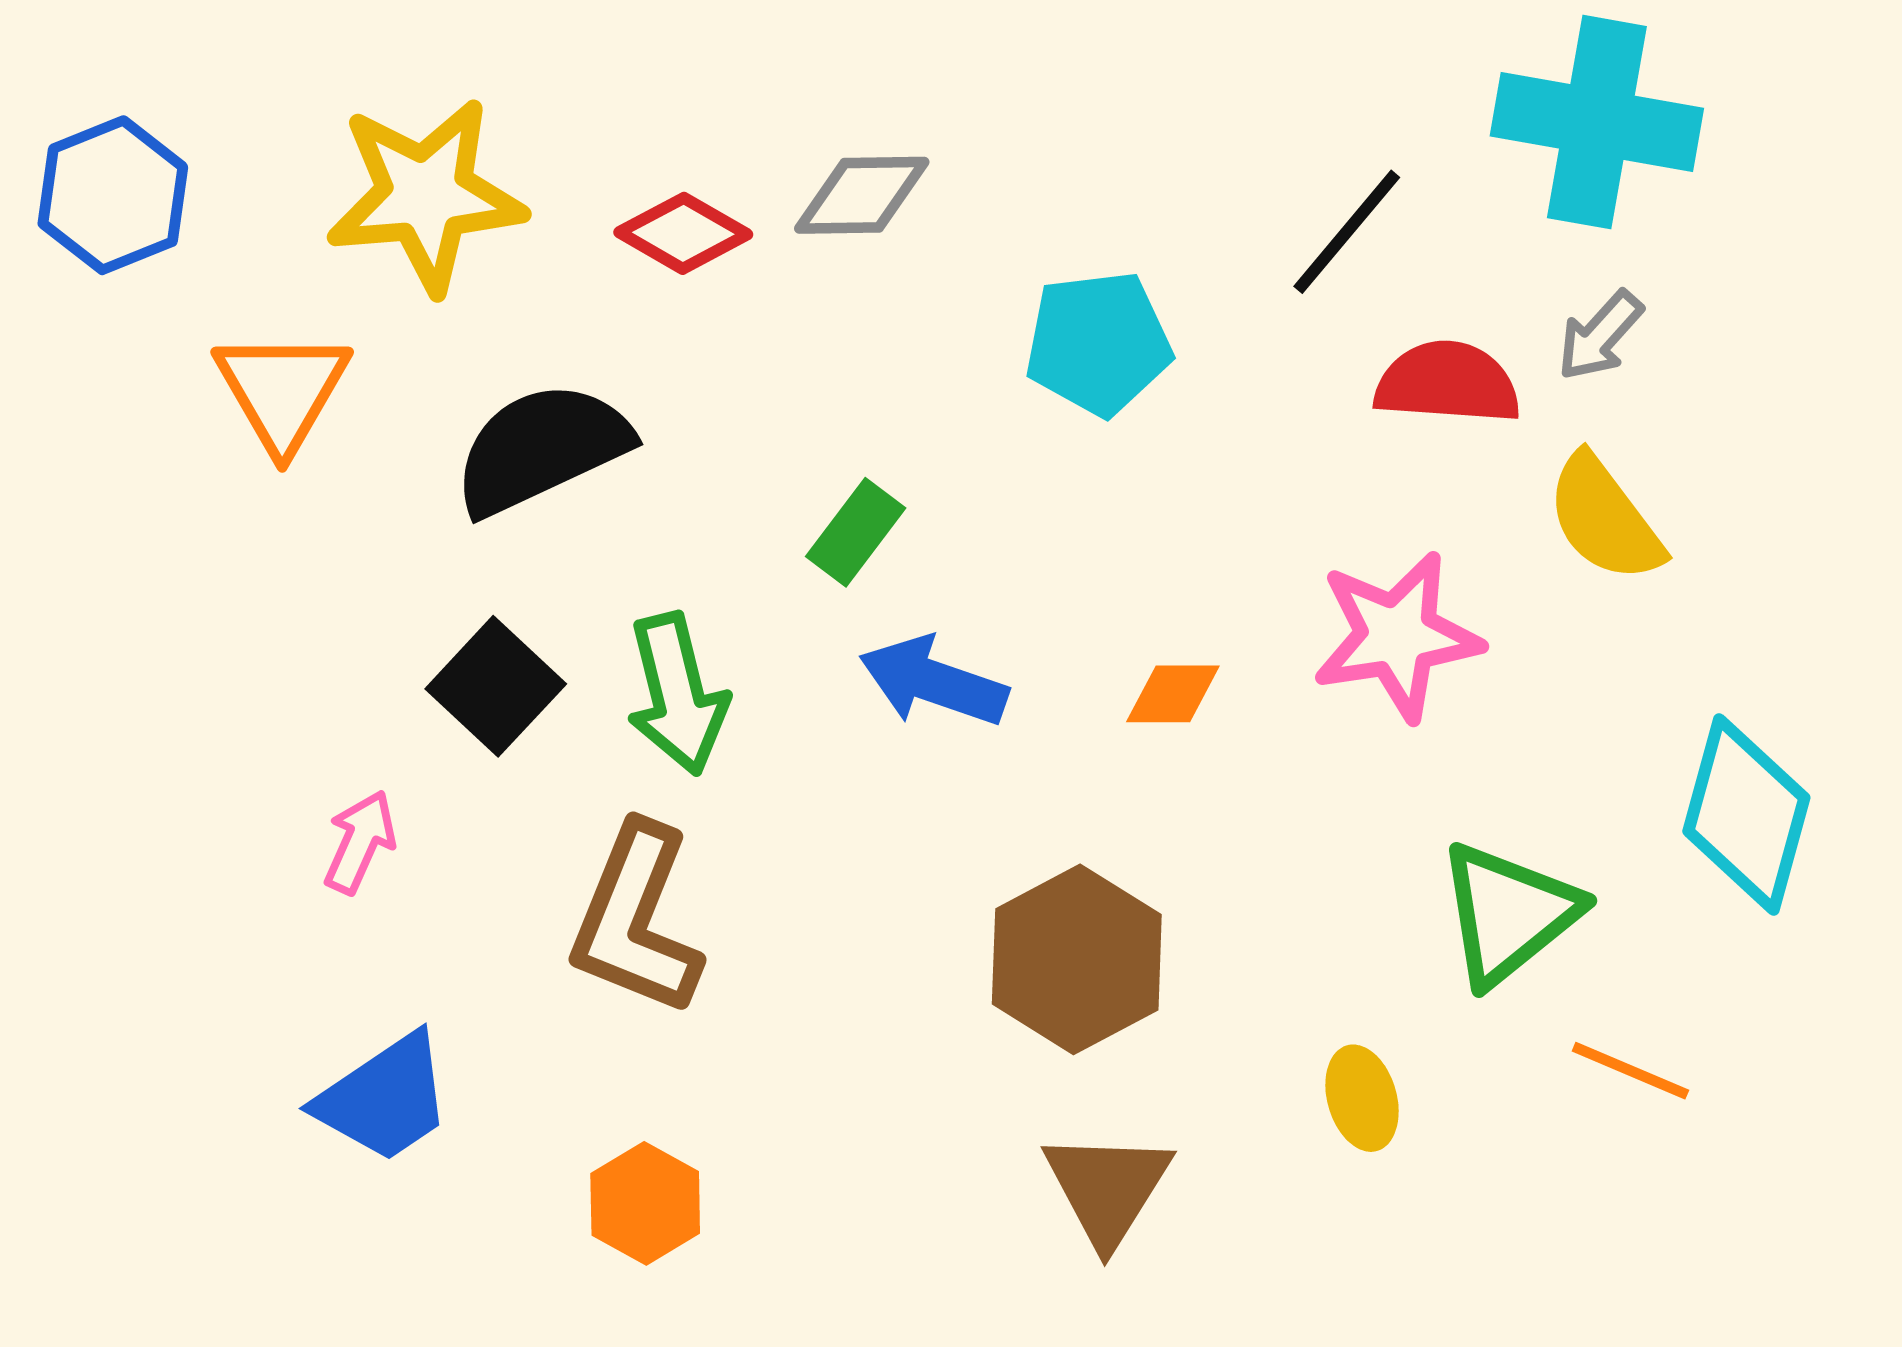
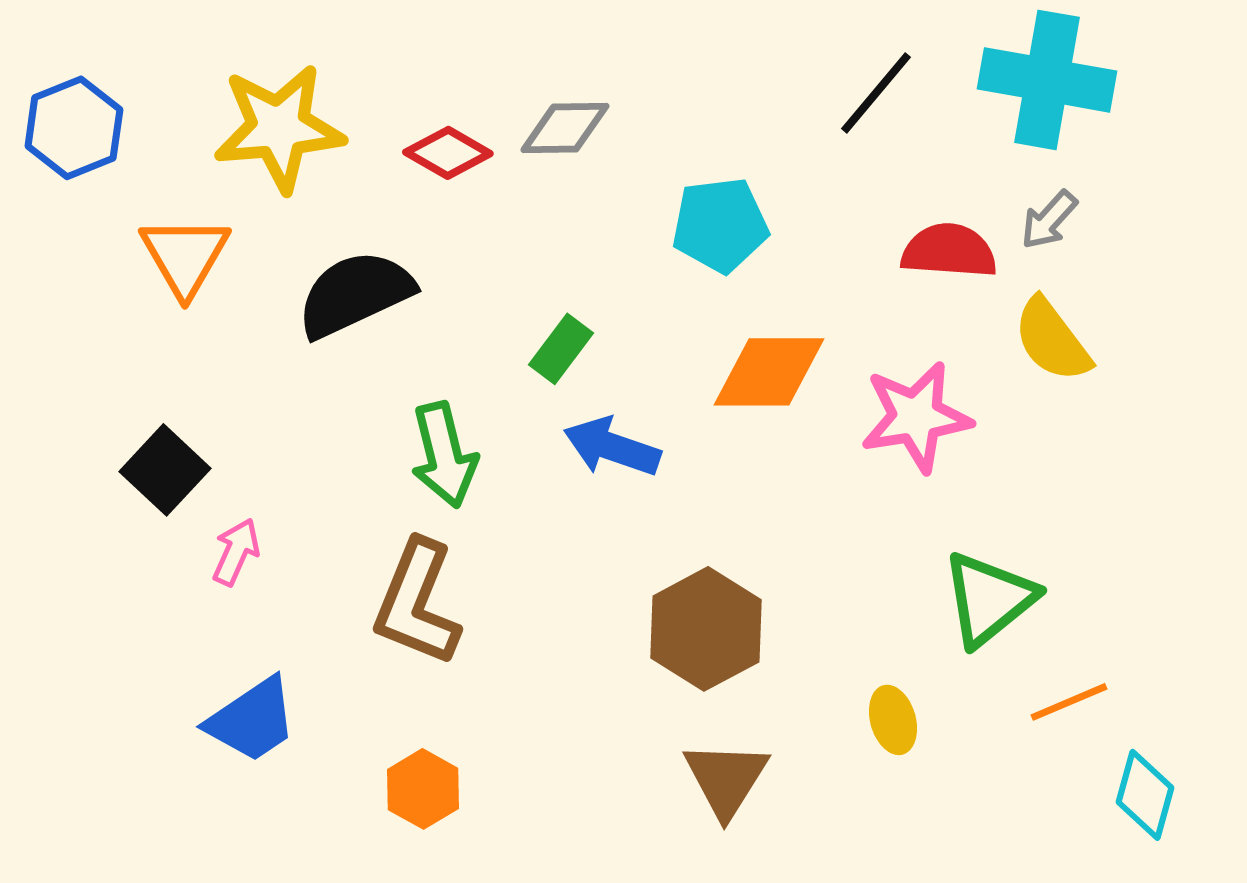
black line: (1347, 232) -> (876, 93), moved
black square: (496, 686) -> (165, 470), moved
orange diamond: (1173, 694) -> (769, 372), moved, size x1.8
cyan diamond: (1746, 814) -> (1145, 795), moved, size x0.7
orange line: (1630, 1071) -> (1069, 702), turned -46

